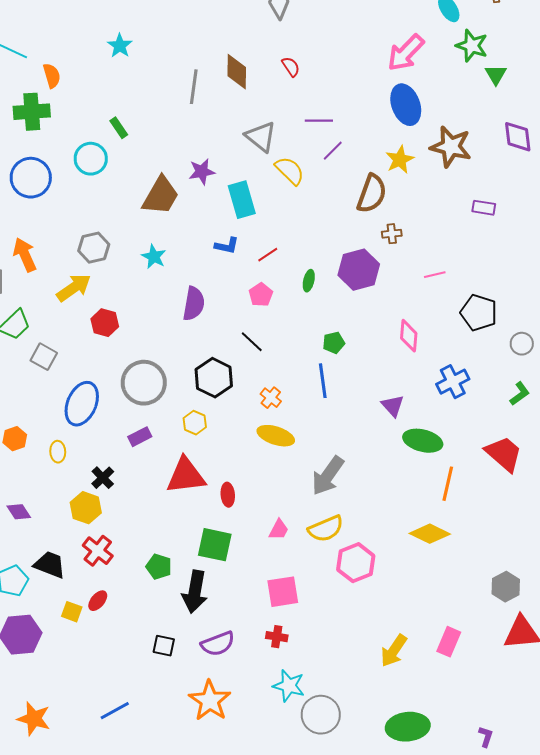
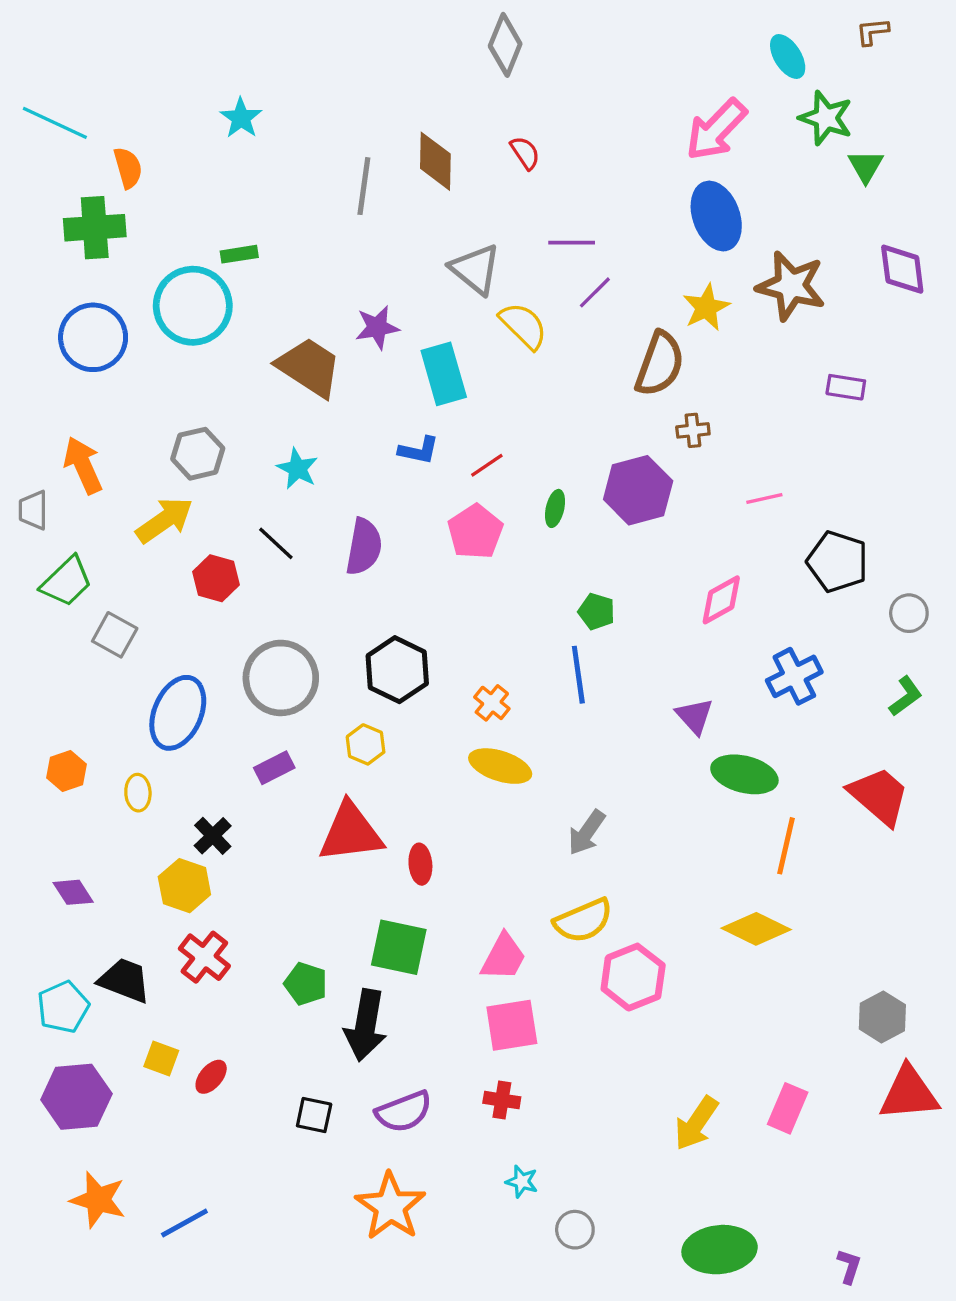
green rectangle: (119, 128) -> (239, 254), turned -65
cyan circle: (91, 159) -> (193, 306), size x1.4
brown trapezoid: (161, 196) -> (309, 367), turned -87
pink pentagon: (261, 295) -> (475, 532), size x1.4
pink diamond: (409, 336) -> (721, 600), turned 56
black line: (252, 342) -> (276, 543), moved
green pentagon: (334, 343) -> (597, 611), turned 30
gray arrow: (328, 476) -> (587, 833), size x0.7
pink trapezoid: (279, 530) -> (503, 957), moved, size x1.4
red ellipse: (98, 601) -> (211, 1077), moved
cyan star: (289, 686) -> (522, 1181), size x0.6
blue line: (115, 711) -> (184, 1223), moved
gray circle: (321, 715) -> (575, 1230), size x0.6
orange star: (34, 719) -> (98, 1200), moved

